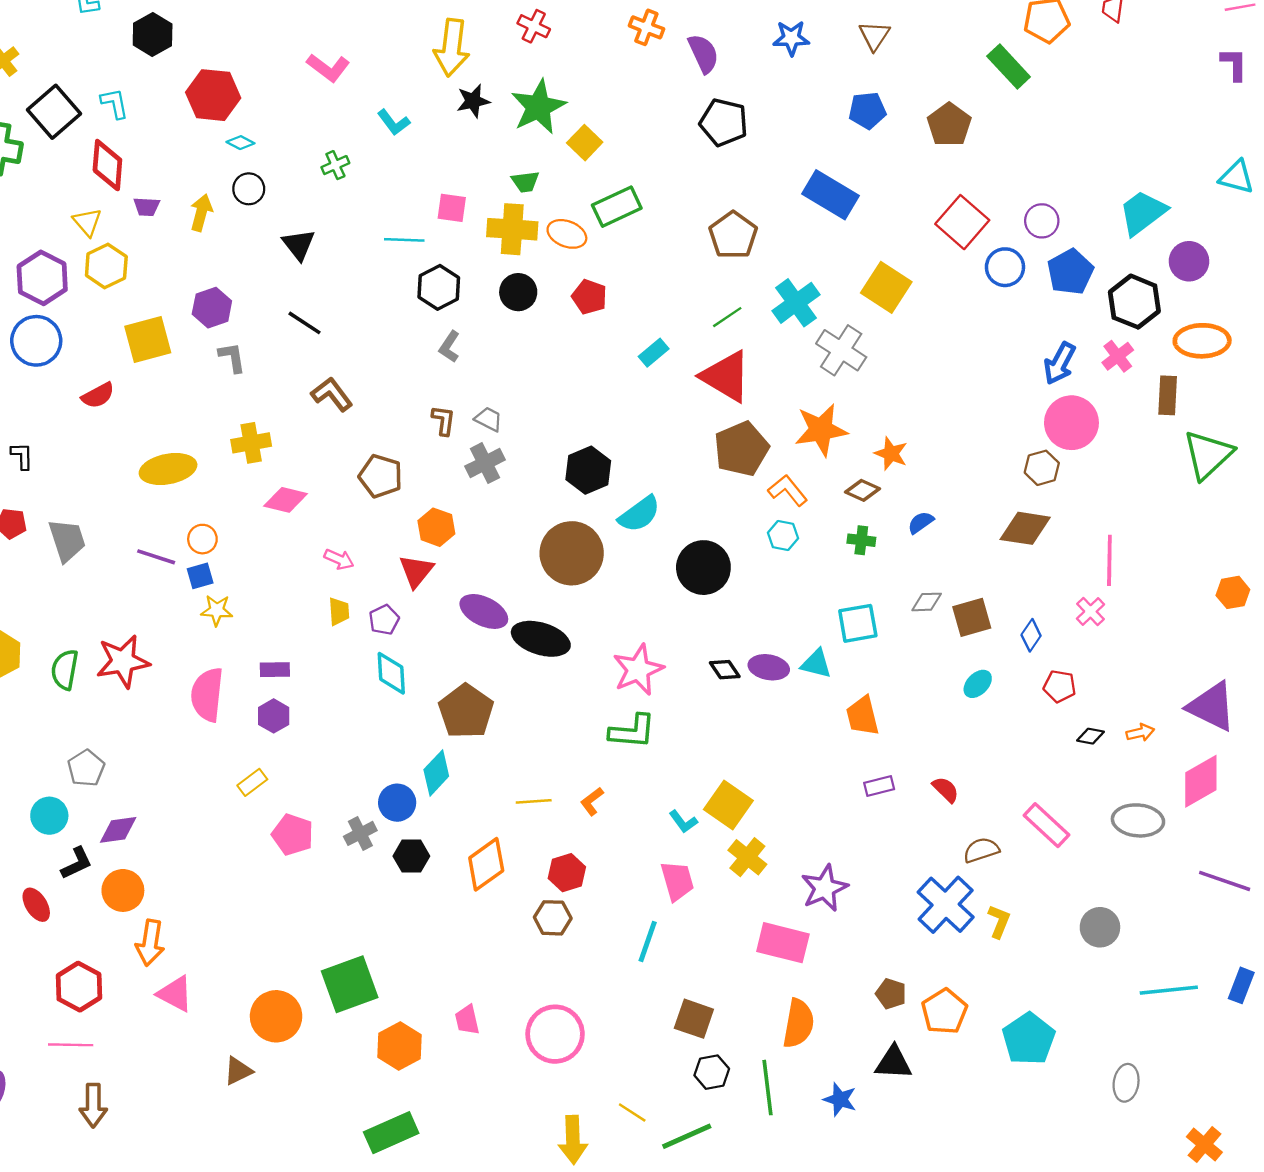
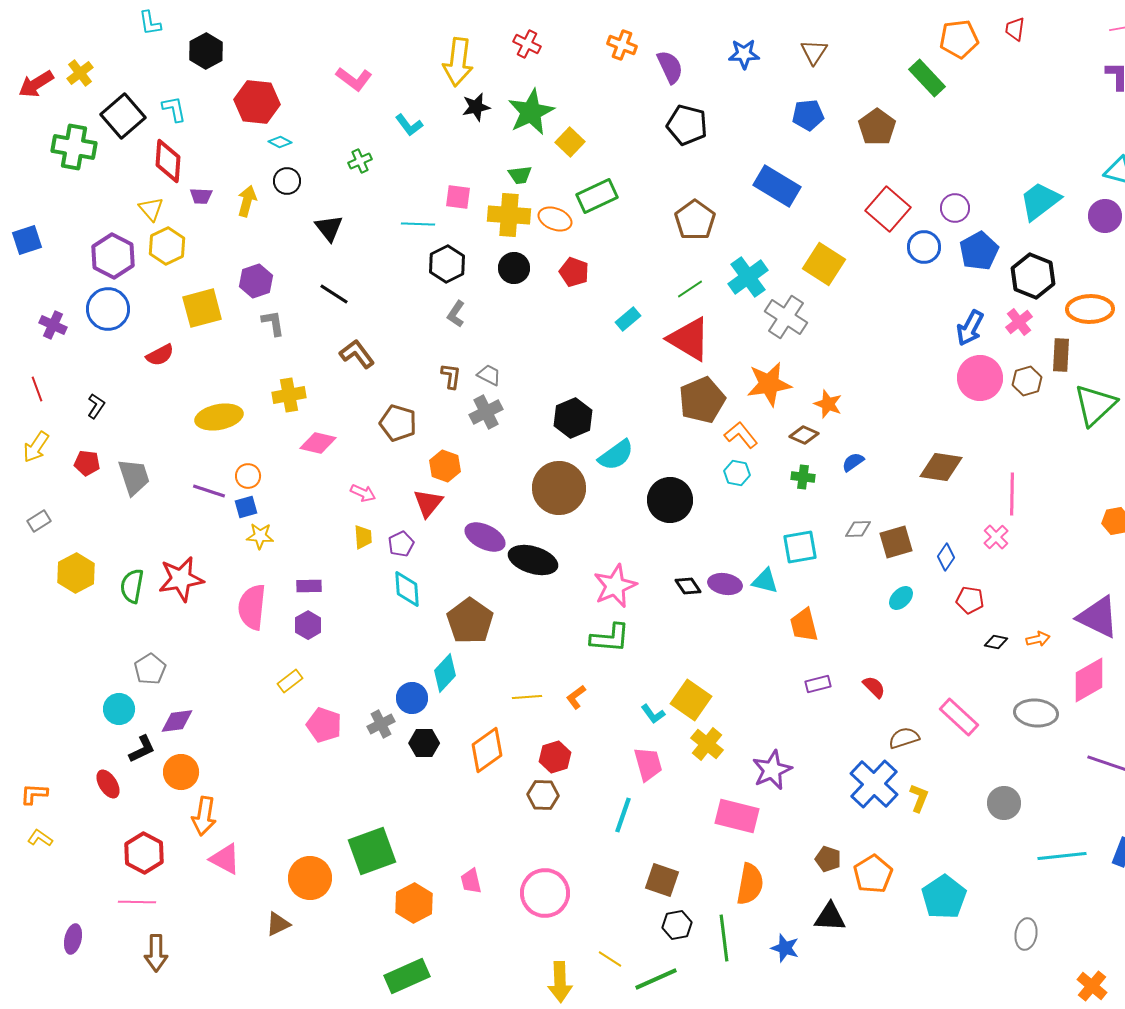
purple circle: (1189, 261) -> (1105, 216), moved
black L-shape: (22, 456) -> (96, 406), turned 35
brown hexagon: (1042, 468) -> (1027, 381), moved

